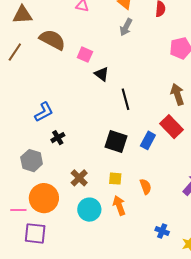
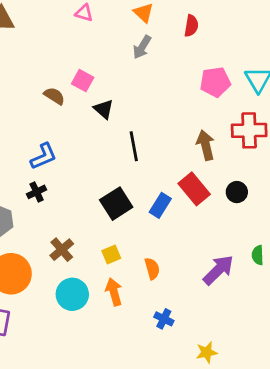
brown semicircle: (52, 40) -> (54, 96), moved, size x0.6
blue L-shape: (44, 112) -> (44, 156), moved
black square: (116, 142) -> (116, 204), turned 35
yellow square: (115, 179) -> (111, 254), turned -32
blue cross: (162, 231) -> (164, 319), moved

